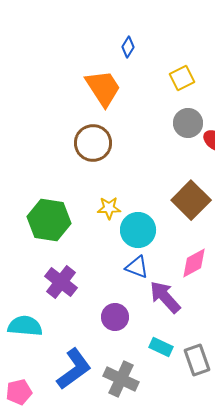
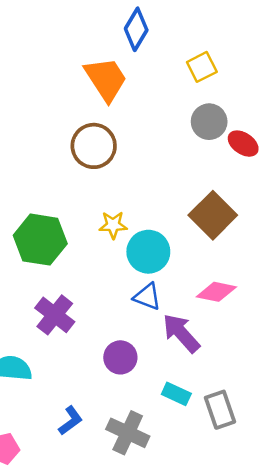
blue diamond: (128, 47) -> (136, 29), size x1.6
pink diamond: (194, 263) -> (216, 292), turned 40
blue L-shape: (74, 369) -> (71, 421), size x0.6

